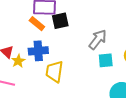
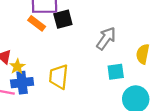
blue cross: (38, 51) -> (22, 83), moved
cyan square: (106, 60) -> (116, 72), moved

